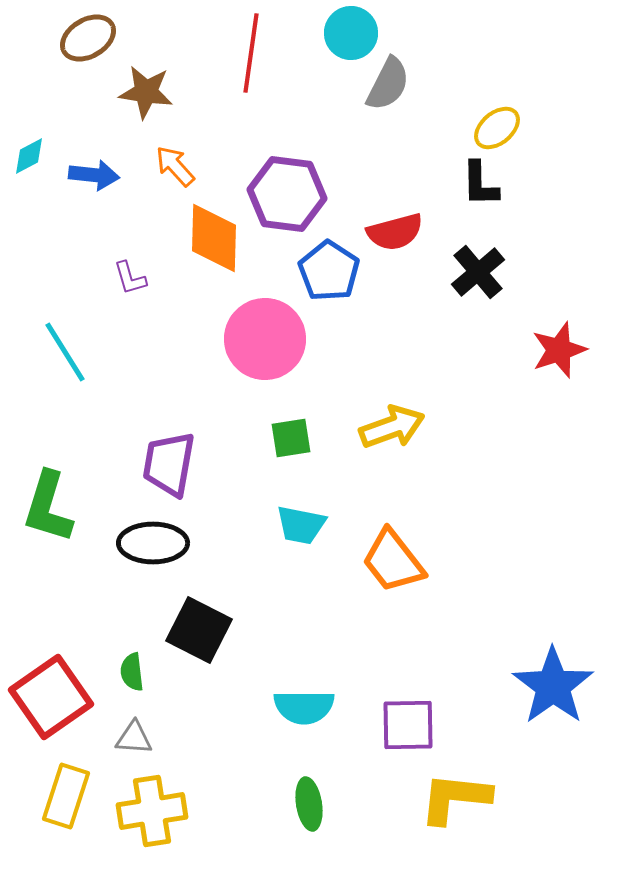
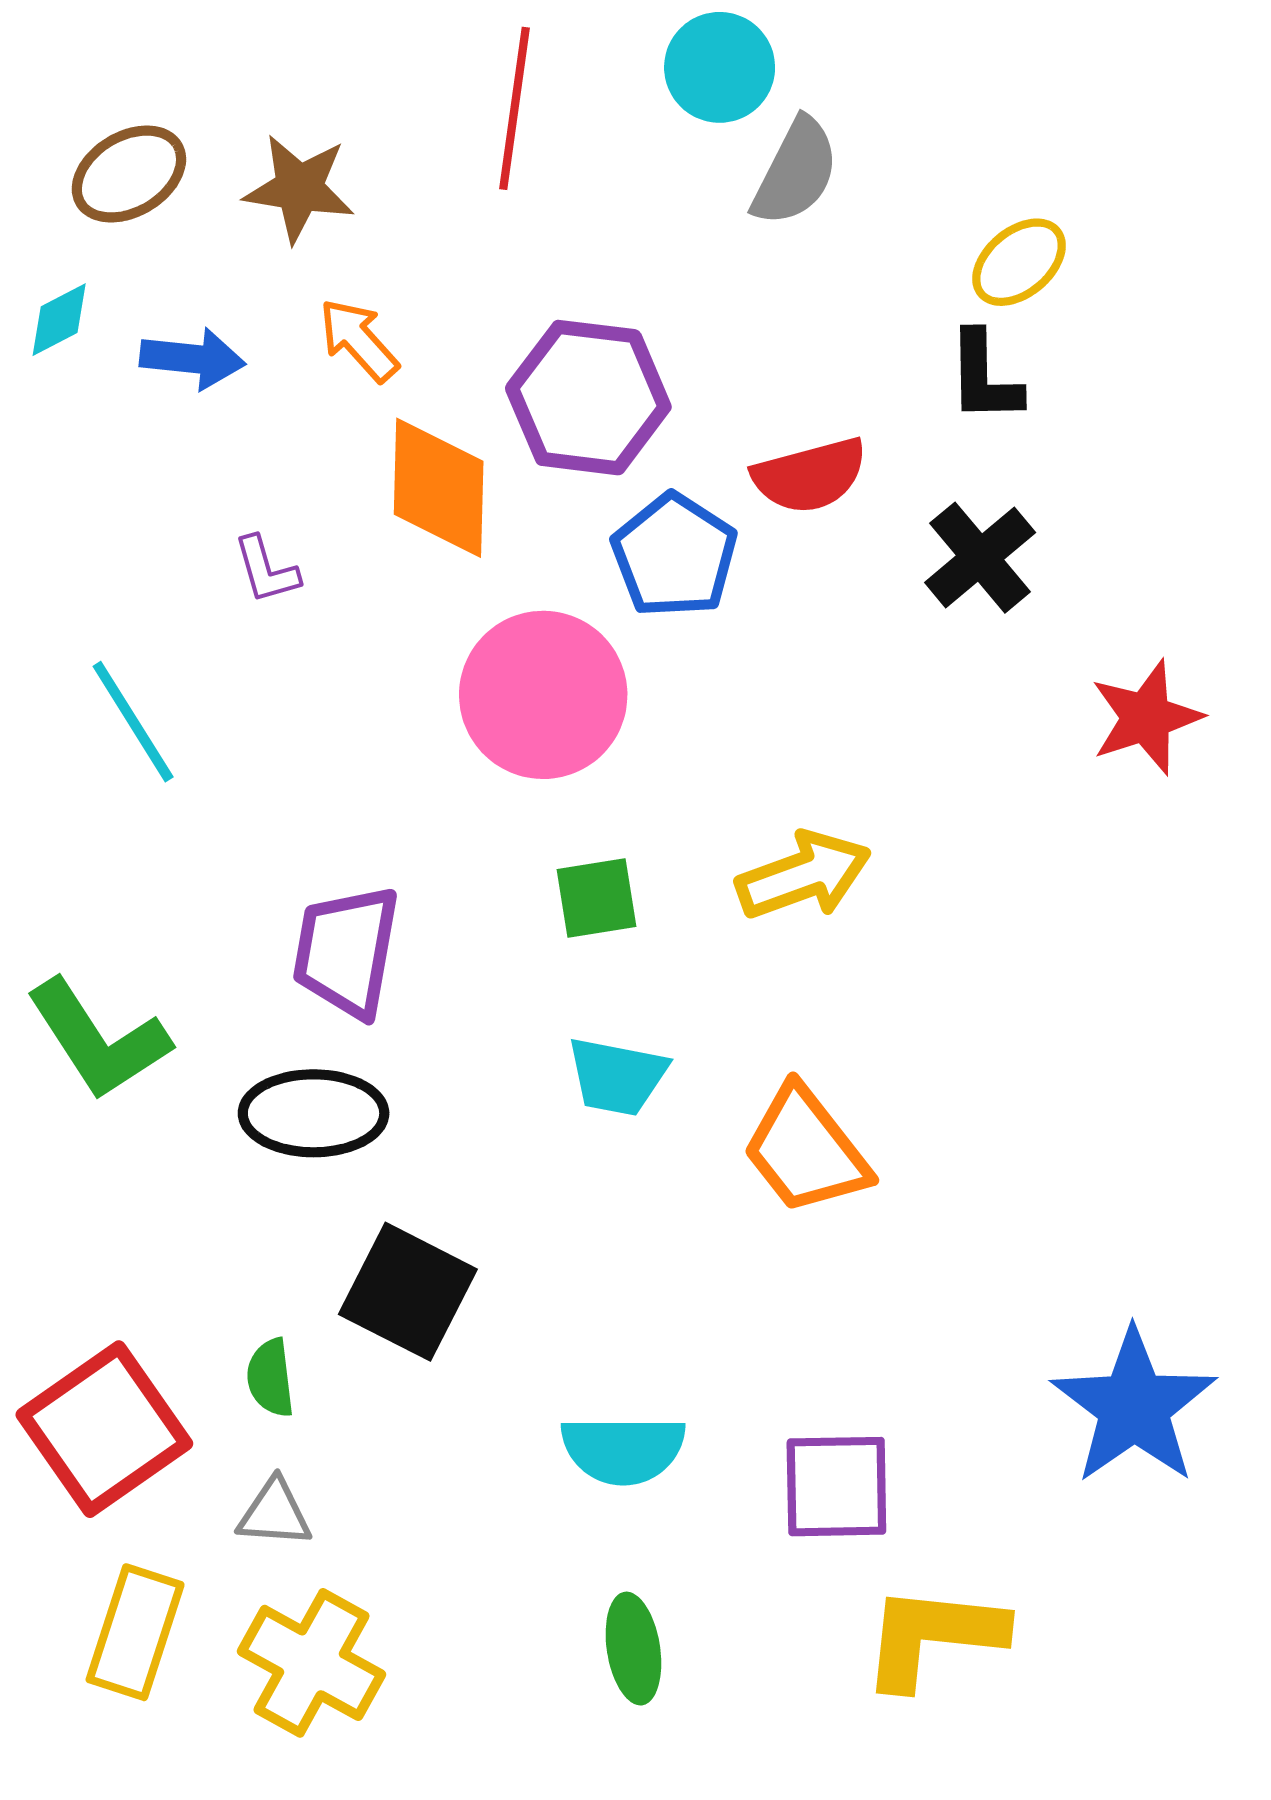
brown ellipse: (88, 38) -> (129, 174), moved
green L-shape: (48, 507) -> (98, 1039), turned -50
yellow cross: (152, 811) -> (311, 1663), turned 38

